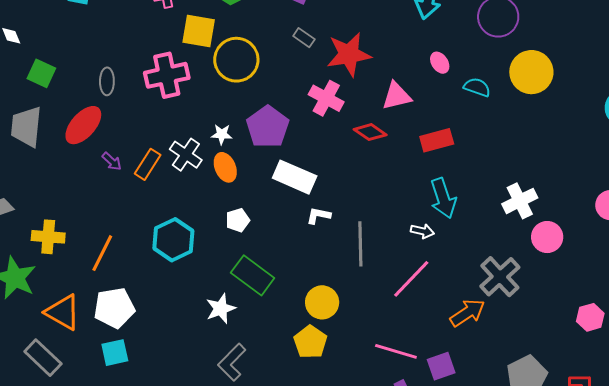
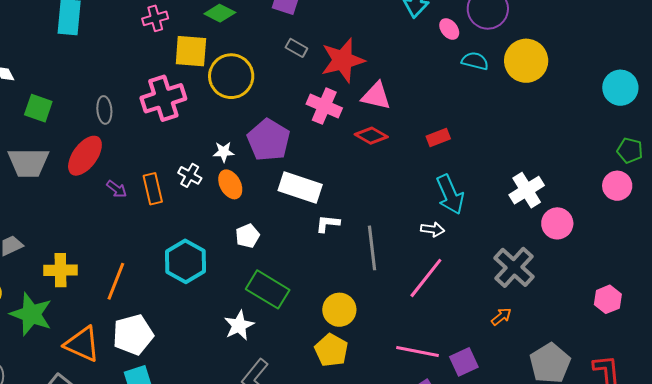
pink ellipse: (440, 63) -> (449, 29), moved
cyan semicircle: (477, 87) -> (475, 61), moved
pink triangle: (397, 96) -> (376, 96), moved, turned 32
gray trapezoid: (26, 127) -> (28, 163), turned -90
red rectangle: (437, 140) -> (438, 137), size x0.7
white cross: (186, 155) -> (190, 175), size x0.7
orange rectangle: (148, 164) -> (153, 189), turned -40
orange arrow: (467, 313) -> (501, 317), moved, size x0.6

